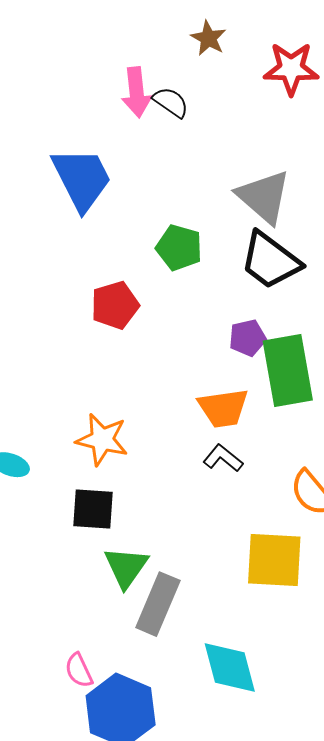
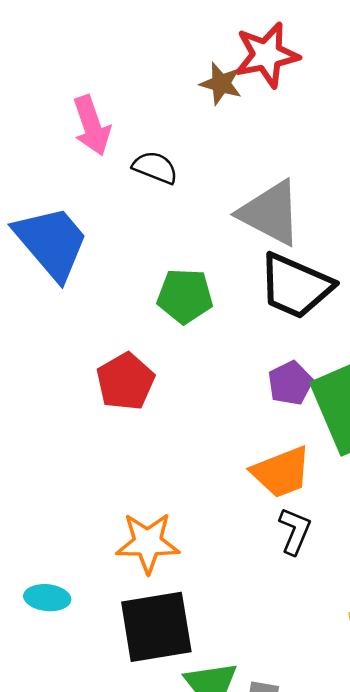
brown star: (208, 38) -> (221, 84), moved
black semicircle: (171, 102) -> (155, 168), moved
black L-shape: (223, 458) -> (295, 531), turned 87
black square: (93, 509) -> (156, 627), size x1.4

